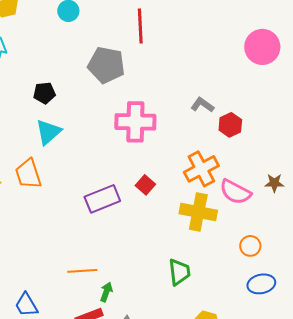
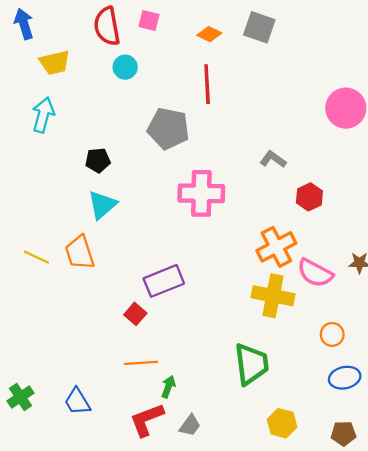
gray L-shape: (202, 105) -> (273, 159), moved
red square: (145, 185) -> (135, 314), moved
green trapezoid: (179, 272) -> (251, 364), size x1.4

